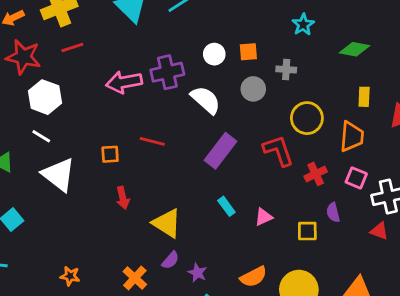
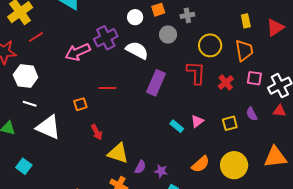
red L-shape: (278, 151) -> (196, 73), turned 35
cyan rectangle: (226, 206) -> (177, 126), moved
purple semicircle: (333, 212) -> (252, 114), moved
yellow triangle: (167, 223) -> (118, 153), moved

